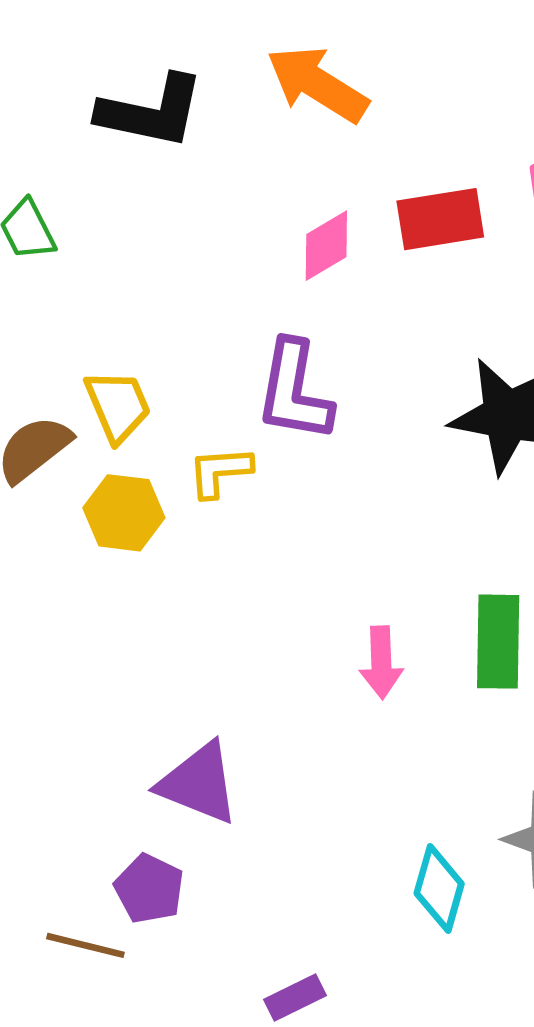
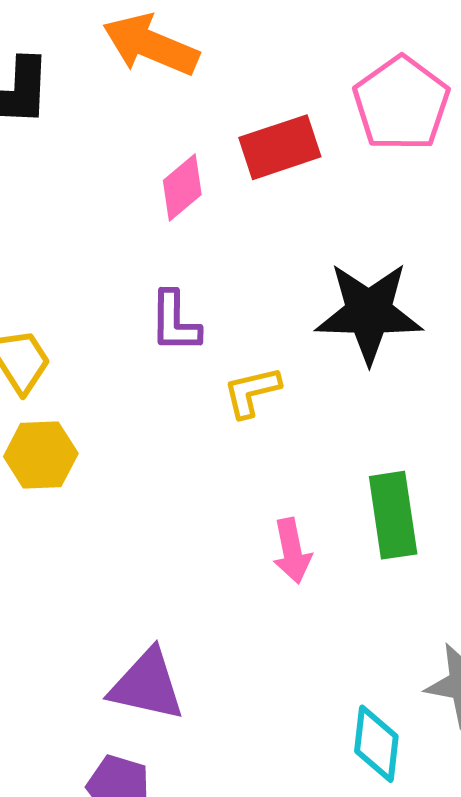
purple L-shape: (294, 391) -> (175, 322), size x0.7
yellow L-shape: (220, 472) -> (252, 392), moved

